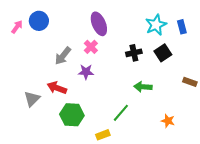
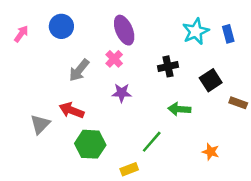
blue circle: (39, 21) -> (61, 26), moved
black square: (163, 53) -> (211, 80), moved
purple star: (86, 72) -> (122, 93), moved

